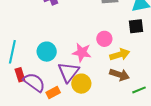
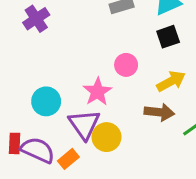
pink star: (82, 52) -> (97, 92), turned -30
yellow arrow: (120, 55) -> (171, 81), moved
red rectangle: (20, 75) -> (15, 143), turned 32

